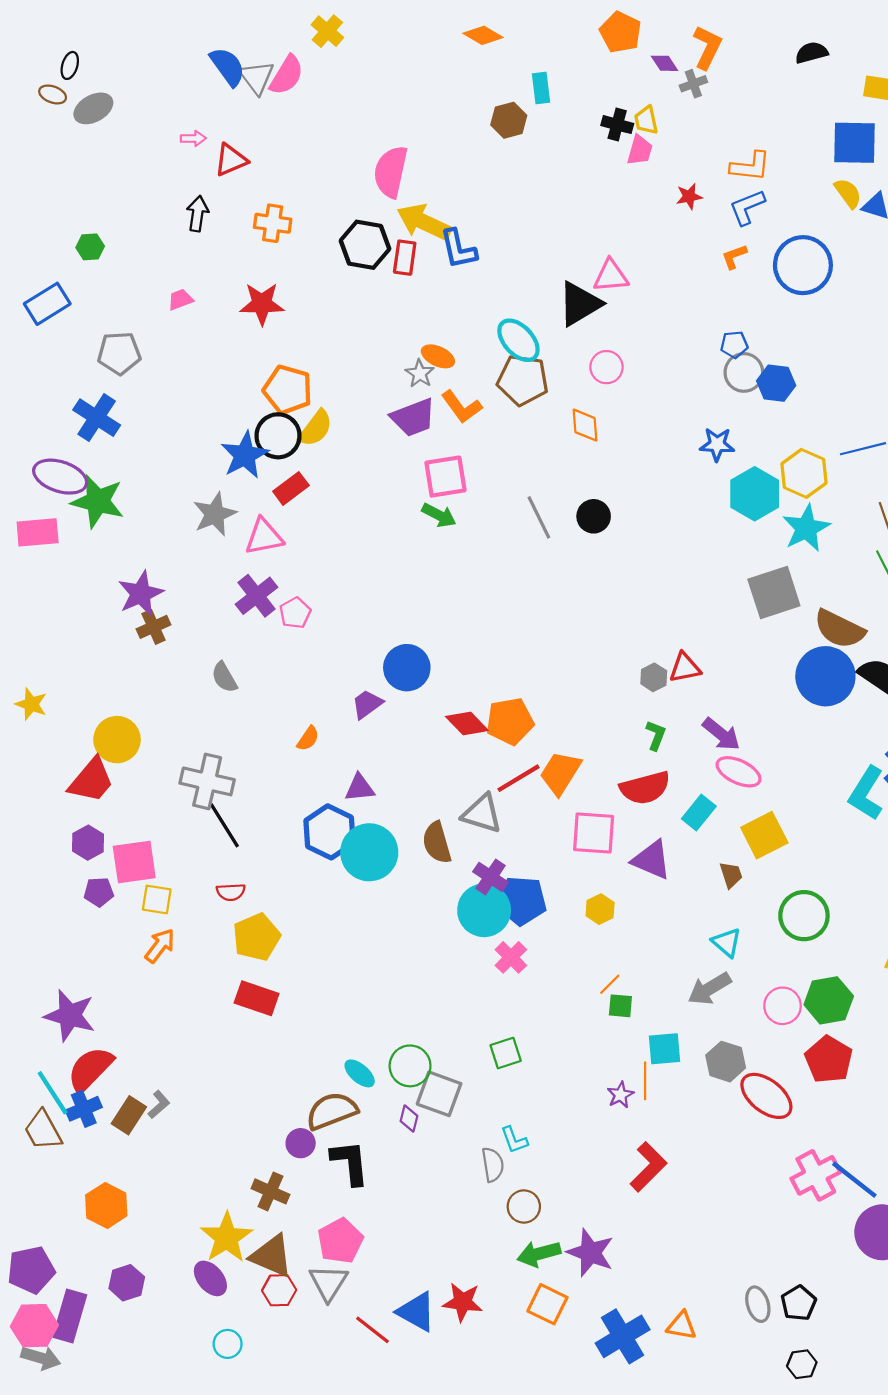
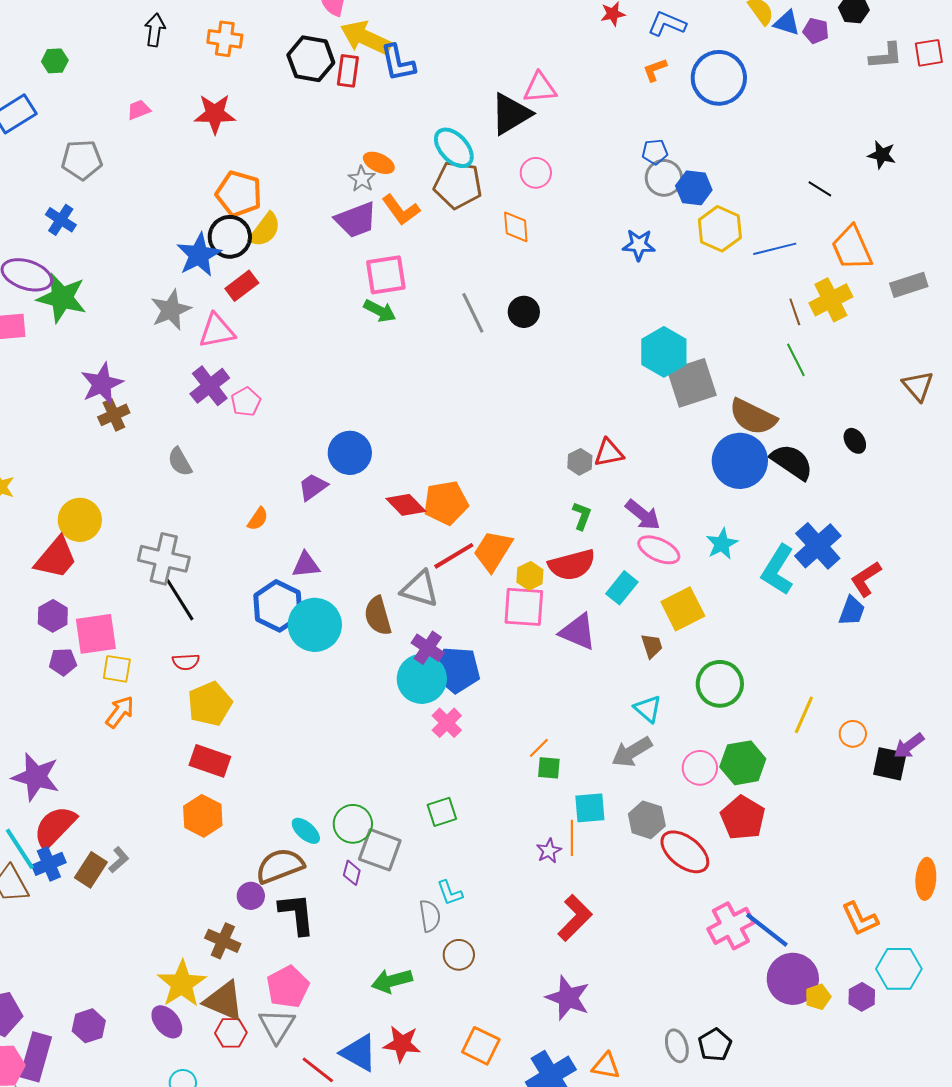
blue L-shape: (747, 207) -> (667, 24), turned 45
blue cross: (97, 418) -> (61, 220), size x0.7
yellow hexagon: (804, 473) -> (720, 229), moved
cyan hexagon: (755, 494) -> (664, 352), moved
cyan star: (806, 528) -> (722, 544), moved, size x0.7
yellow hexagon: (600, 909) -> (530, 576), moved
orange hexagon: (106, 1205) -> (203, 816), moved
purple star: (590, 1253) -> (568, 998), moved
green arrow: (539, 1254) -> (392, 981), moved

